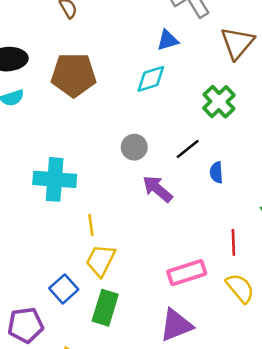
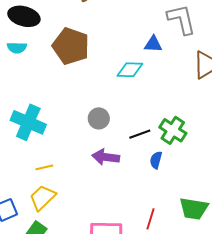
green cross: (219, 102) -> (173, 130), moved, turned -32
purple arrow: (157, 189) -> (106, 157), turned -52
yellow line: (91, 225) -> (44, 167), turned 66

